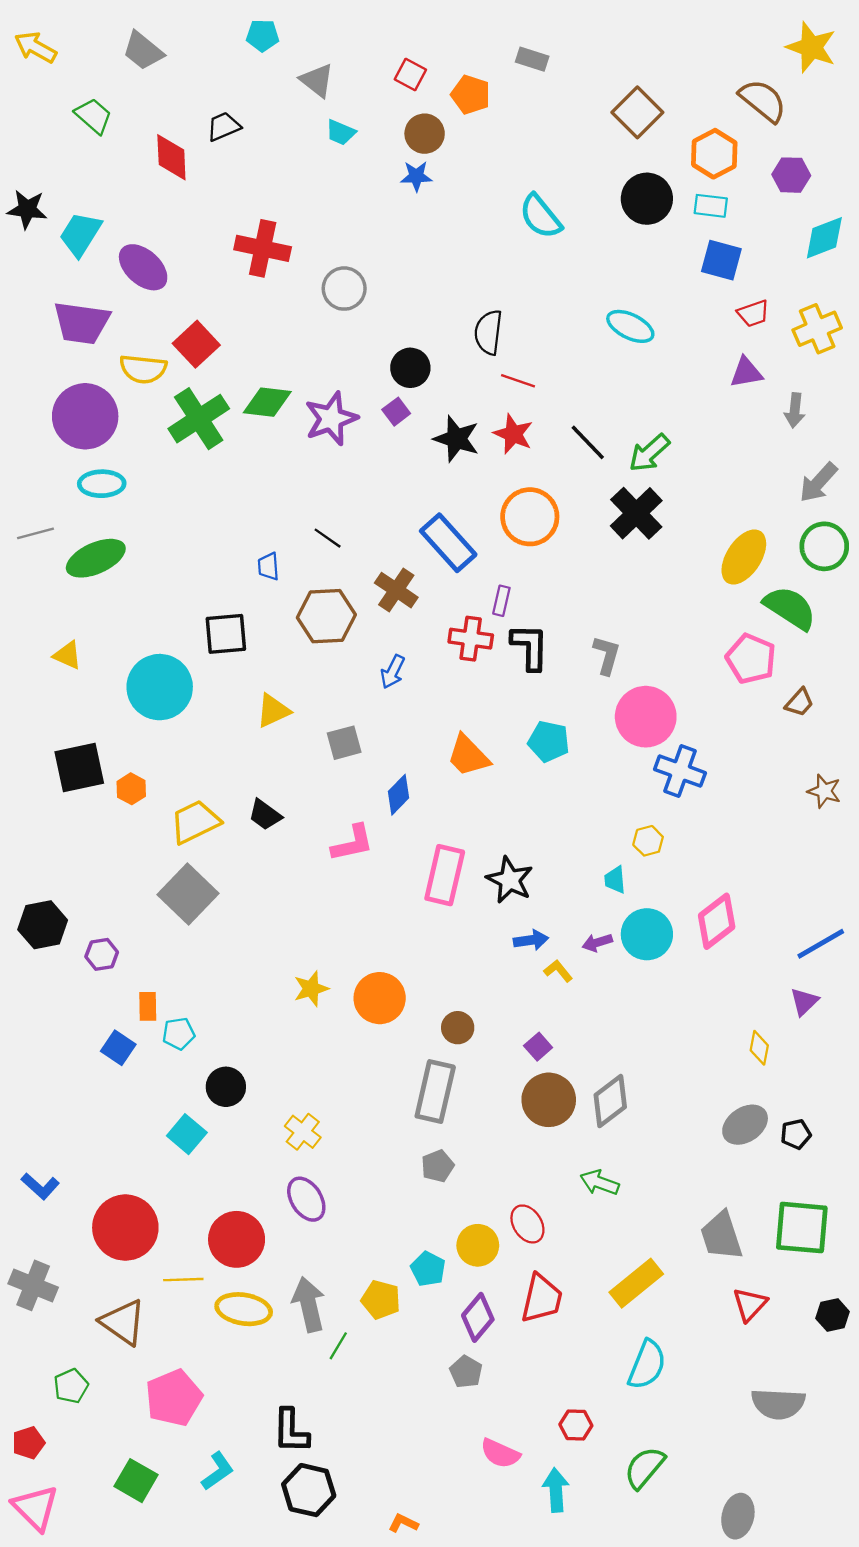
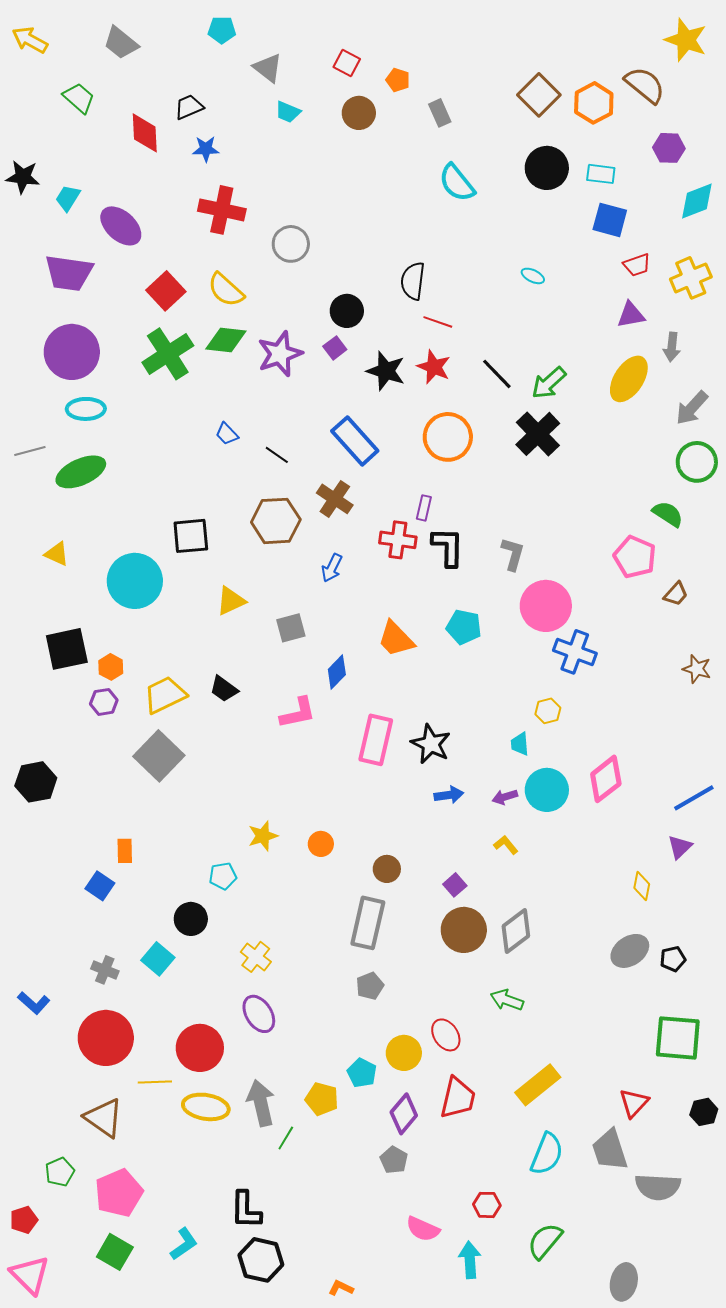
gray rectangle: (532, 59) -> (440, 113), moved, turned 48
orange pentagon: (471, 95) -> (398, 80), size x0.7
orange hexagon: (714, 154) -> (594, 103), moved
blue star: (416, 176) -> (206, 149), moved
cyan trapezoid: (80, 234) -> (68, 198), size x0.7
cyan ellipse: (630, 326) -> (533, 276), size x0.6
yellow semicircle: (143, 369) -> (226, 290), moved, turned 36
blue rectangle: (448, 543) -> (355, 441), moved
yellow ellipse: (744, 557) -> (629, 379), moved
blue trapezoid: (268, 566) -> (227, 434), moved, turned -40
green semicircle: (790, 608) -> (668, 514), size x0.7
purple hexagon: (102, 954) -> (104, 702), moved
yellow L-shape: (558, 971) -> (506, 845), moved
orange circle: (380, 998) -> (321, 844), size x0.6
cyan pentagon: (179, 1034) -> (223, 876), moved
gray trapezoid: (721, 1236) -> (610, 1150), moved
gray cross: (33, 1285) -> (105, 970), moved, size x0.7
pink pentagon: (174, 1398) -> (119, 1193), moved

